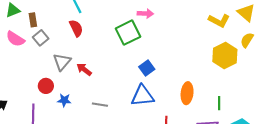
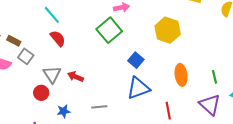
brown rectangle: (33, 20) -> (14, 41), turned -40
yellow hexagon: (225, 56) -> (168, 30), moved
red circle: (46, 86) -> (41, 93), moved

